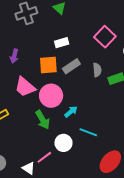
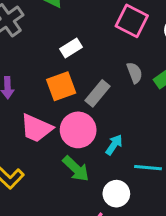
gray rectangle: (71, 66) -> (97, 93), moved

